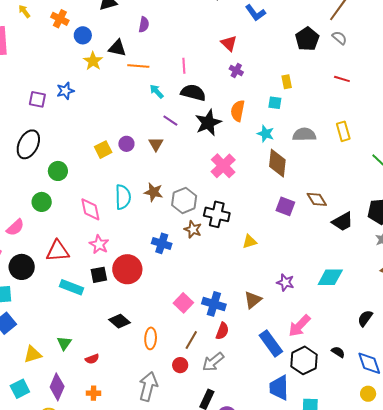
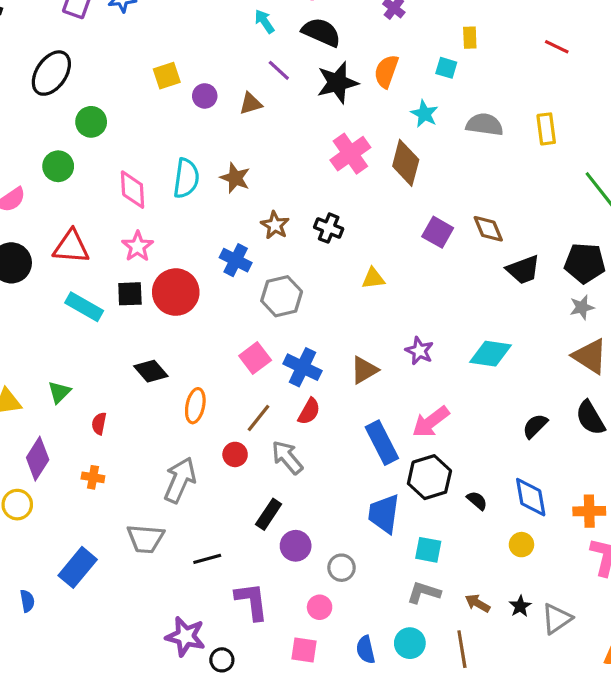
brown triangle: (156, 144) -> (251, 104), turned 35
yellow square: (103, 150) -> (167, 76), moved
brown diamond: (277, 163) -> (406, 163), moved
gray hexagon: (184, 200) -> (282, 296), moved
black cross: (217, 214) -> (329, 228), size x0.7
brown star: (193, 229) -> (275, 225), moved
black semicircle: (338, 352) -> (477, 501), moved
red semicircle: (92, 359) -> (99, 424), turned 112
gray arrow: (213, 362) -> (287, 457), turned 80

